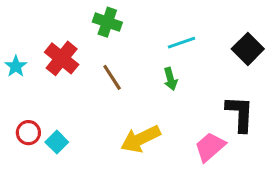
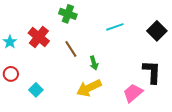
green arrow: (170, 79) -> (94, 63), moved
red circle: (28, 133) -> (11, 74), moved

